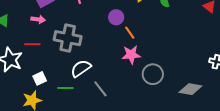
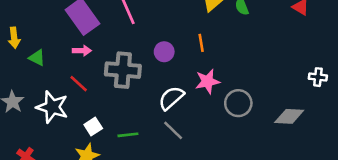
purple circle: (116, 17) -> (164, 52), moved
orange line: (130, 33) -> (201, 43), moved, turned 32
red line: (32, 44) -> (79, 84), turned 49
white semicircle: (81, 68) -> (171, 98), moved

